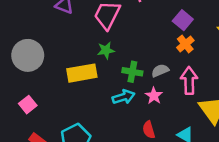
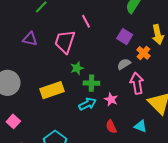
orange cross: (185, 44) -> (143, 53), moved
green star: (106, 50) -> (77, 68), moved
gray semicircle: (160, 71) -> (124, 64), moved

